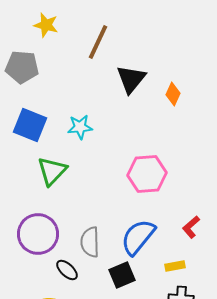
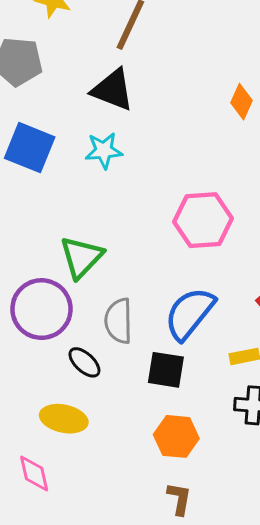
black triangle: (131, 79) -> (113, 90), moved, turned -48
green triangle: (52, 171) -> (81, 257), moved
black square: (122, 275) -> (166, 370), turned 32

